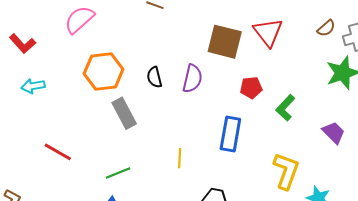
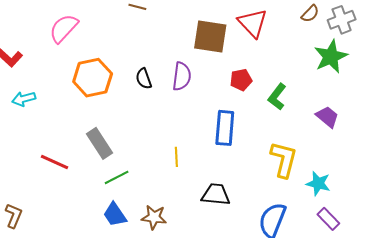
gray rectangle: (124, 113) -> (99, 143), moved

